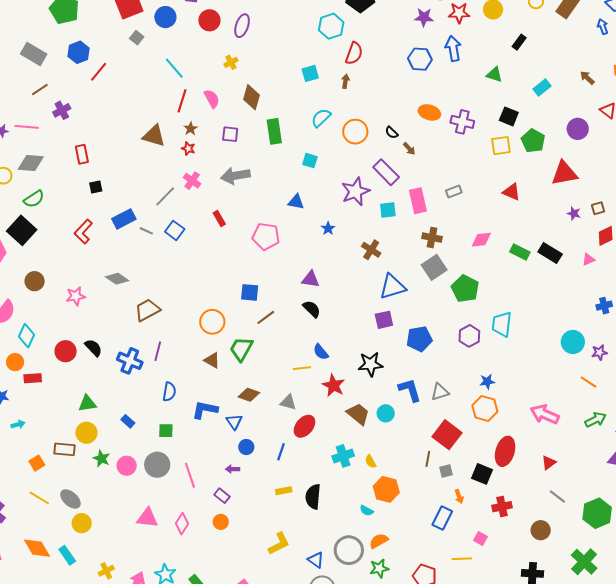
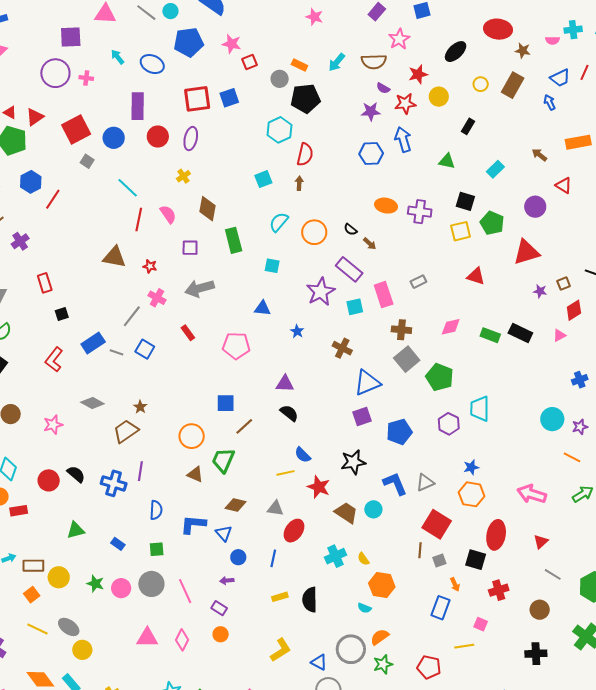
brown star: (191, 129) -> (140, 407), moved
yellow circle: (86, 433) -> (59, 577), moved
brown rectangle: (64, 449) -> (33, 566), moved

